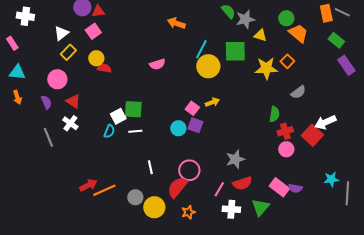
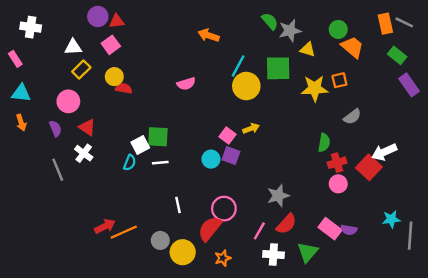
white triangle: (61, 33) -> (73, 47), turned 35
orange square: (287, 61) -> (339, 80), turned 32
red semicircle: (242, 183) -> (286, 224), turned -30

